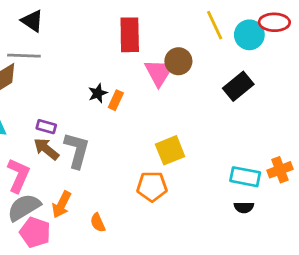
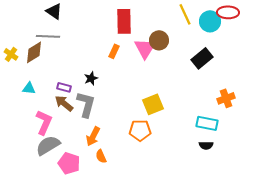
black star: (98, 93) -> (91, 78), moved
orange rectangle: (116, 100) -> (114, 51), moved
orange cross: (280, 170) -> (226, 98), moved
orange arrow: (62, 205) -> (93, 136), moved
pink pentagon: (35, 232) -> (69, 163), moved

